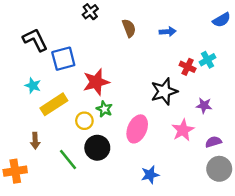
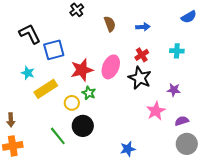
cyan cross: (207, 60) -> (177, 51), turned 32
red cross: (188, 67) -> (142, 55), moved, turned 32
black star: (164, 91) -> (140, 78), turned -30
pink ellipse: (137, 129) -> (111, 67), moved
brown arrow: (35, 141) -> (11, 120), moved

